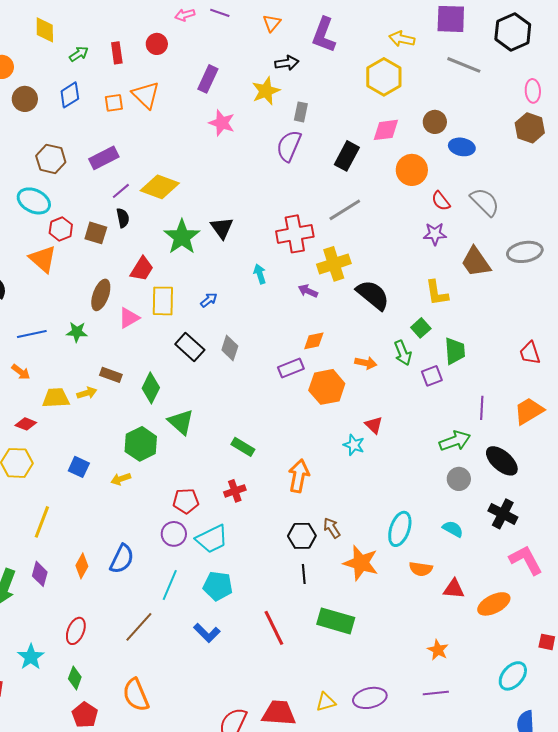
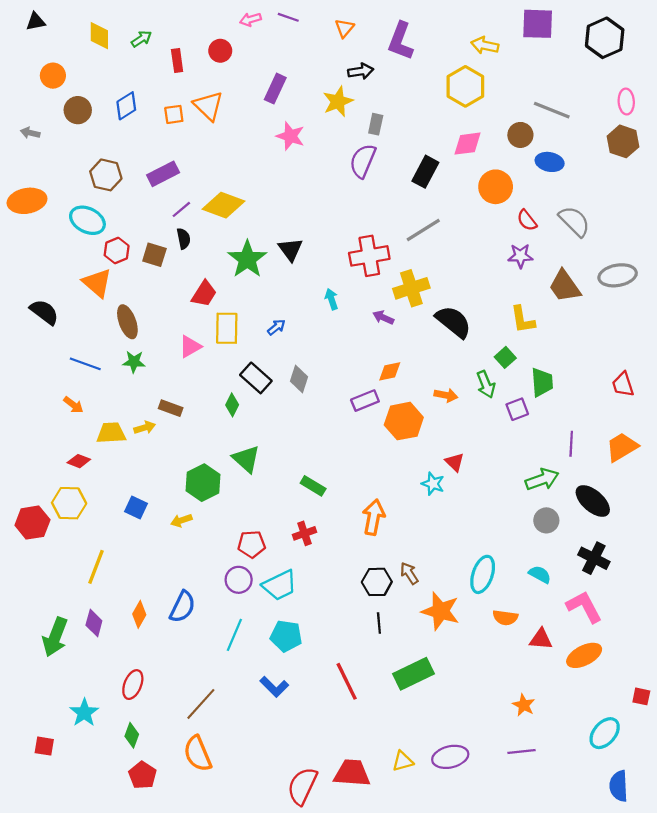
green arrow: (79, 54) -> (141, 39), moved
gray line: (464, 65) -> (552, 110), moved
brown ellipse: (101, 295) -> (127, 322), moved, turned -40
blue line: (32, 334) -> (85, 364), turned 32
green diamond: (151, 388) -> (232, 405), moved, size x0.7
pink L-shape: (526, 560) -> (584, 607), moved
green rectangle: (336, 621) -> (414, 674), turned -42
brown line: (139, 627) -> (201, 704), moved

